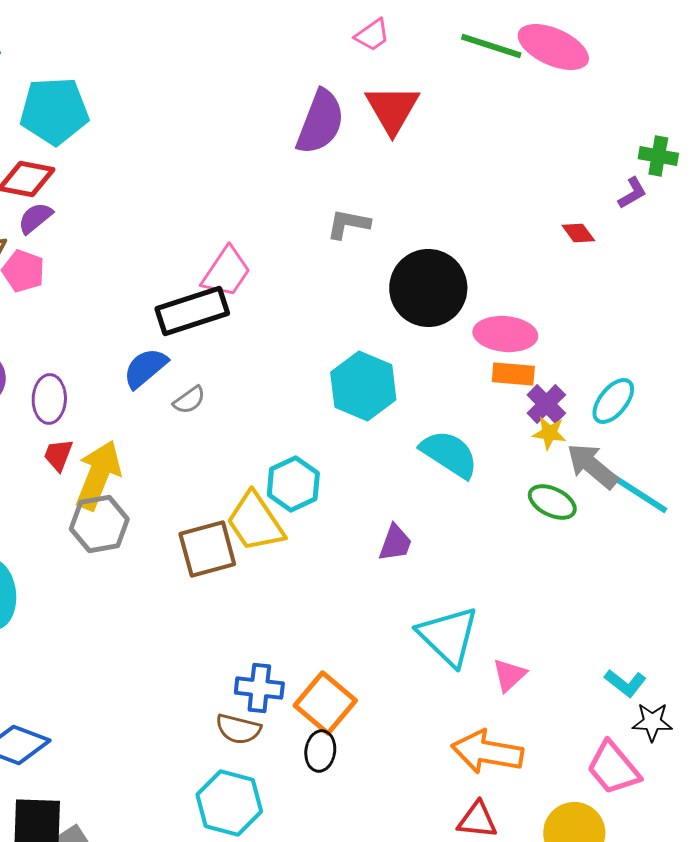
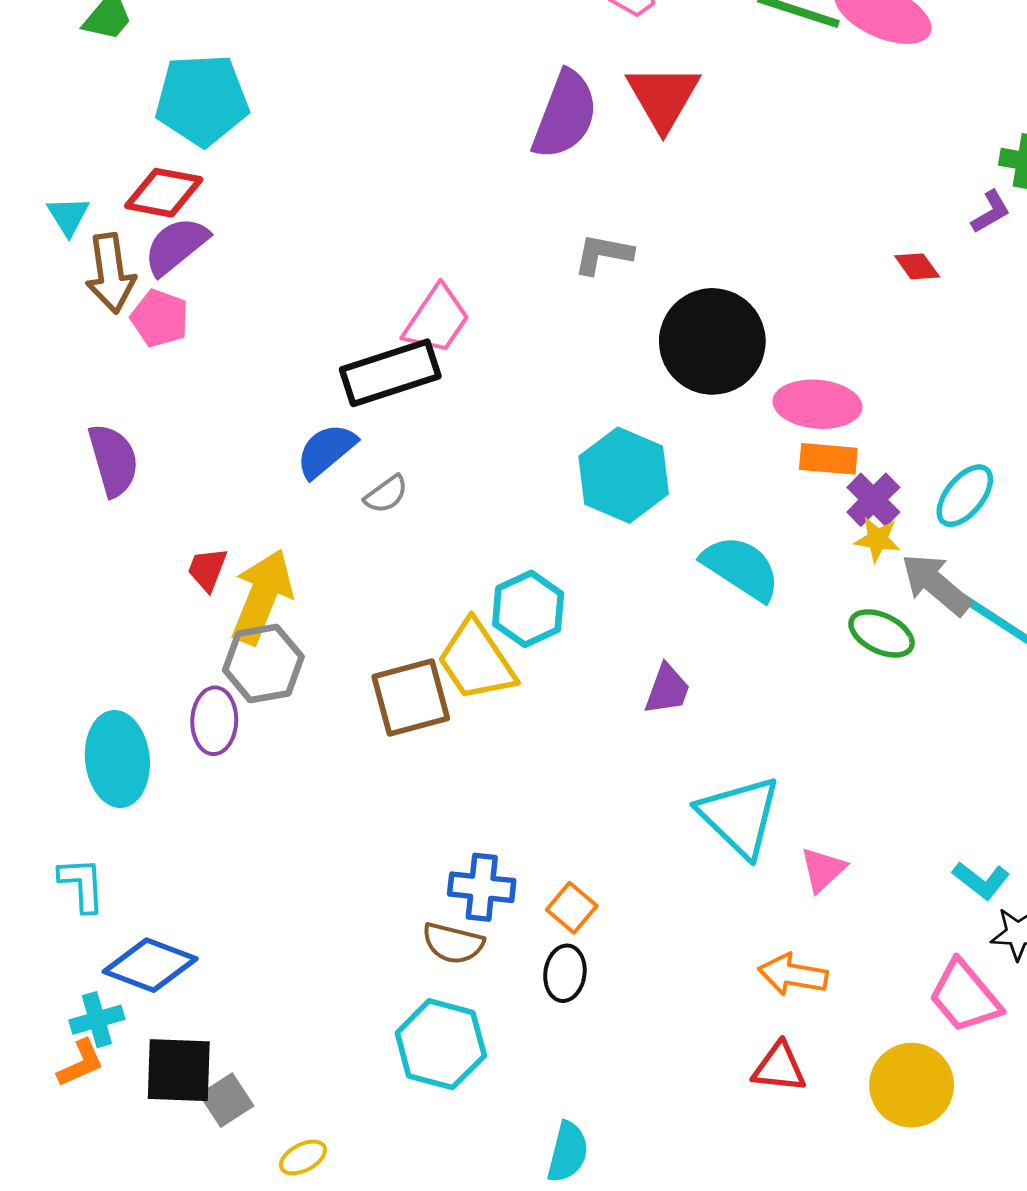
purple semicircle: (35, 218) -> (176, 246), size x1.4
purple ellipse: (49, 399) -> (214, 721), moved
orange square: (325, 703) -> (572, 908), size x0.6
orange arrow: (487, 752) -> (793, 975), size x0.7

